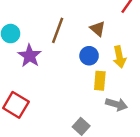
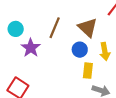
brown triangle: (98, 29) -> (88, 28), size x1.5

